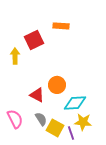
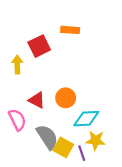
red triangle: (37, 95) -> (37, 100), moved
pink semicircle: (15, 119) -> (17, 120), moved
gray semicircle: (41, 119) -> (47, 137), size x1.6

